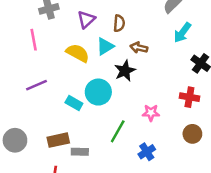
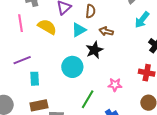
yellow semicircle: (78, 53) -> (47, 27), moved
cyan rectangle: (74, 103) -> (35, 79), moved, turned 56

